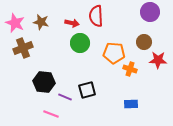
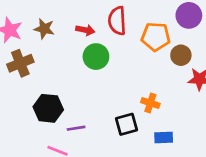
orange pentagon: (114, 53) -> (156, 37), moved
orange cross: (130, 69) -> (150, 103), moved
black square: (87, 90) -> (126, 124), moved
purple line: (65, 97) -> (76, 128), turned -32

